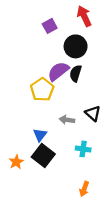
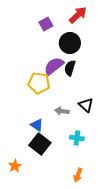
red arrow: (84, 16) -> (78, 15), turned 72
yellow pentagon: (42, 90) -> (39, 83), turned -30
blue triangle: (40, 135) -> (37, 125), turned -32
orange star: (16, 162) -> (15, 166), moved

